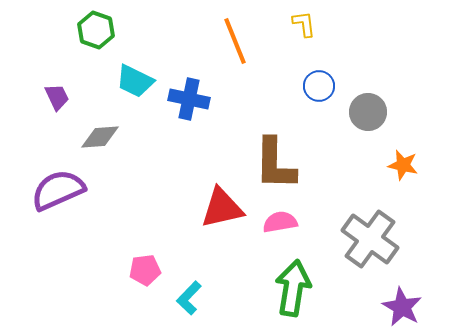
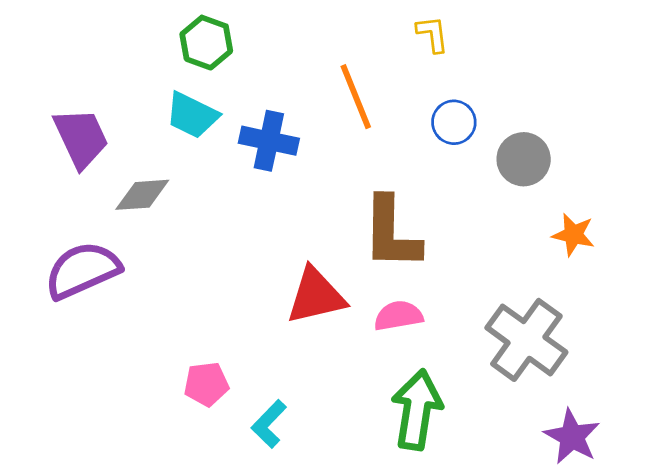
green hexagon: (96, 30) -> (206, 43), moved
orange line: (235, 41) -> (356, 97), moved
purple trapezoid: (57, 97) -> (81, 138), size x1.6

